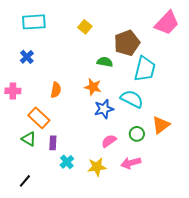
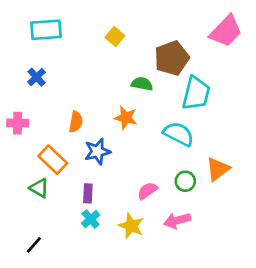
blue star: (104, 109) -> (97, 151), moved
purple rectangle: (53, 143) -> (88, 193), moved
yellow star: (97, 167) -> (131, 226), turned 30

